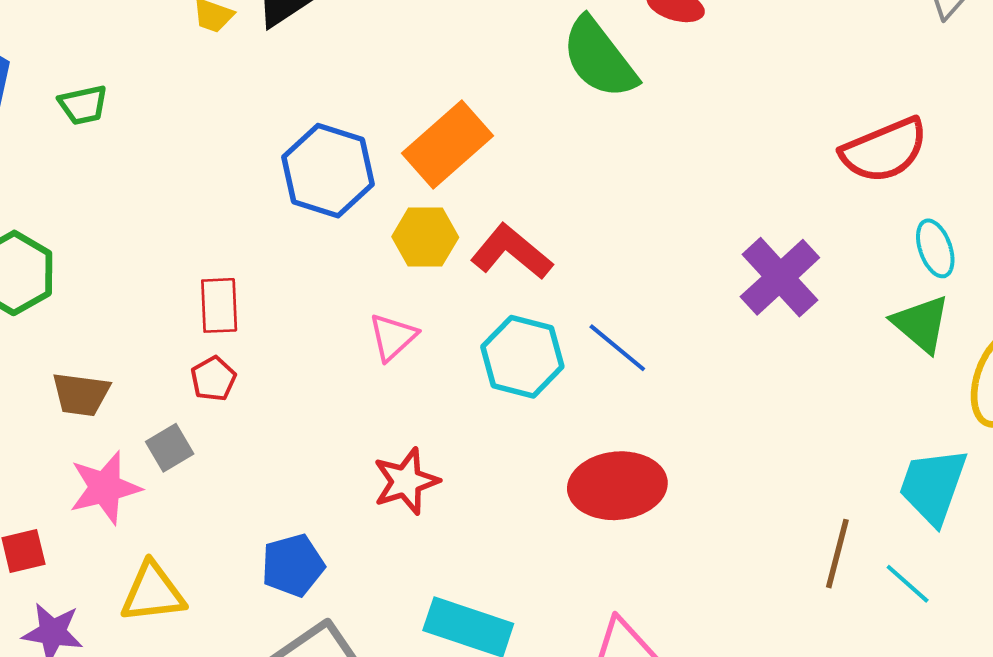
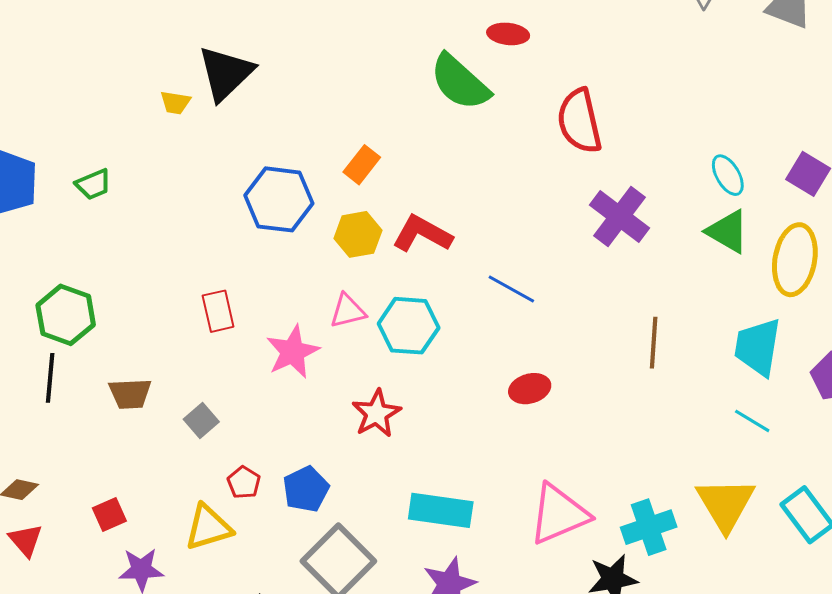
orange rectangle: (448, 144) -> (362, 165), size x0.6
red semicircle: (884, 150) -> (579, 121), moved, turned 110
pink triangle: (393, 337) -> (348, 311), turned 39
cyan hexagon: (522, 357) -> (409, 326), moved
red pentagon: (213, 379) -> (244, 482), moved
red ellipse: (617, 486) -> (530, 389), size x0.6
pink star: (105, 488) -> (293, 352), moved
brown line: (837, 554) -> (654, 343), moved

